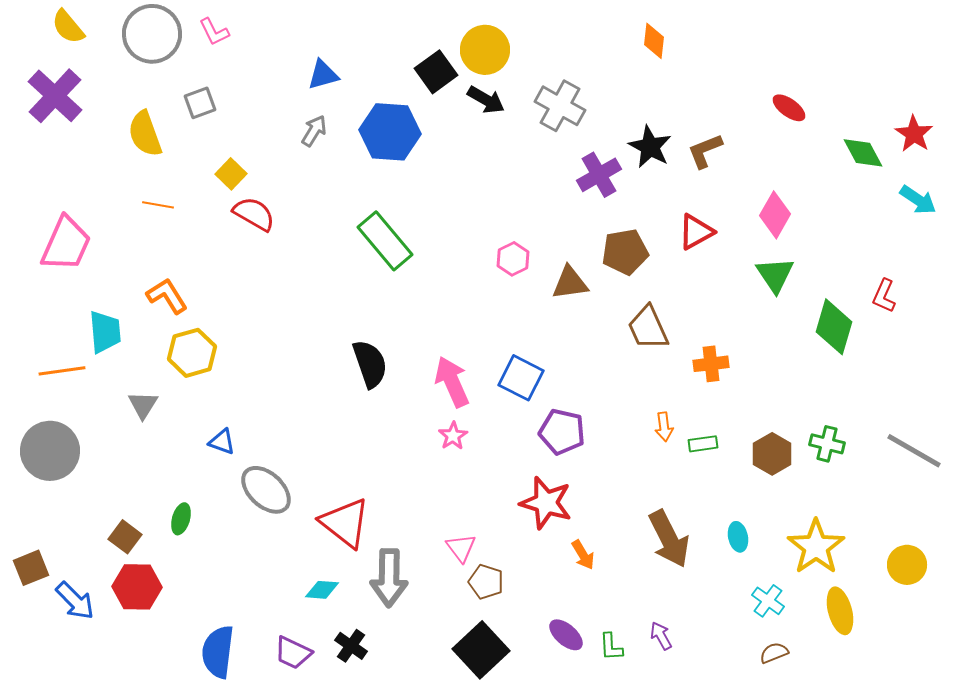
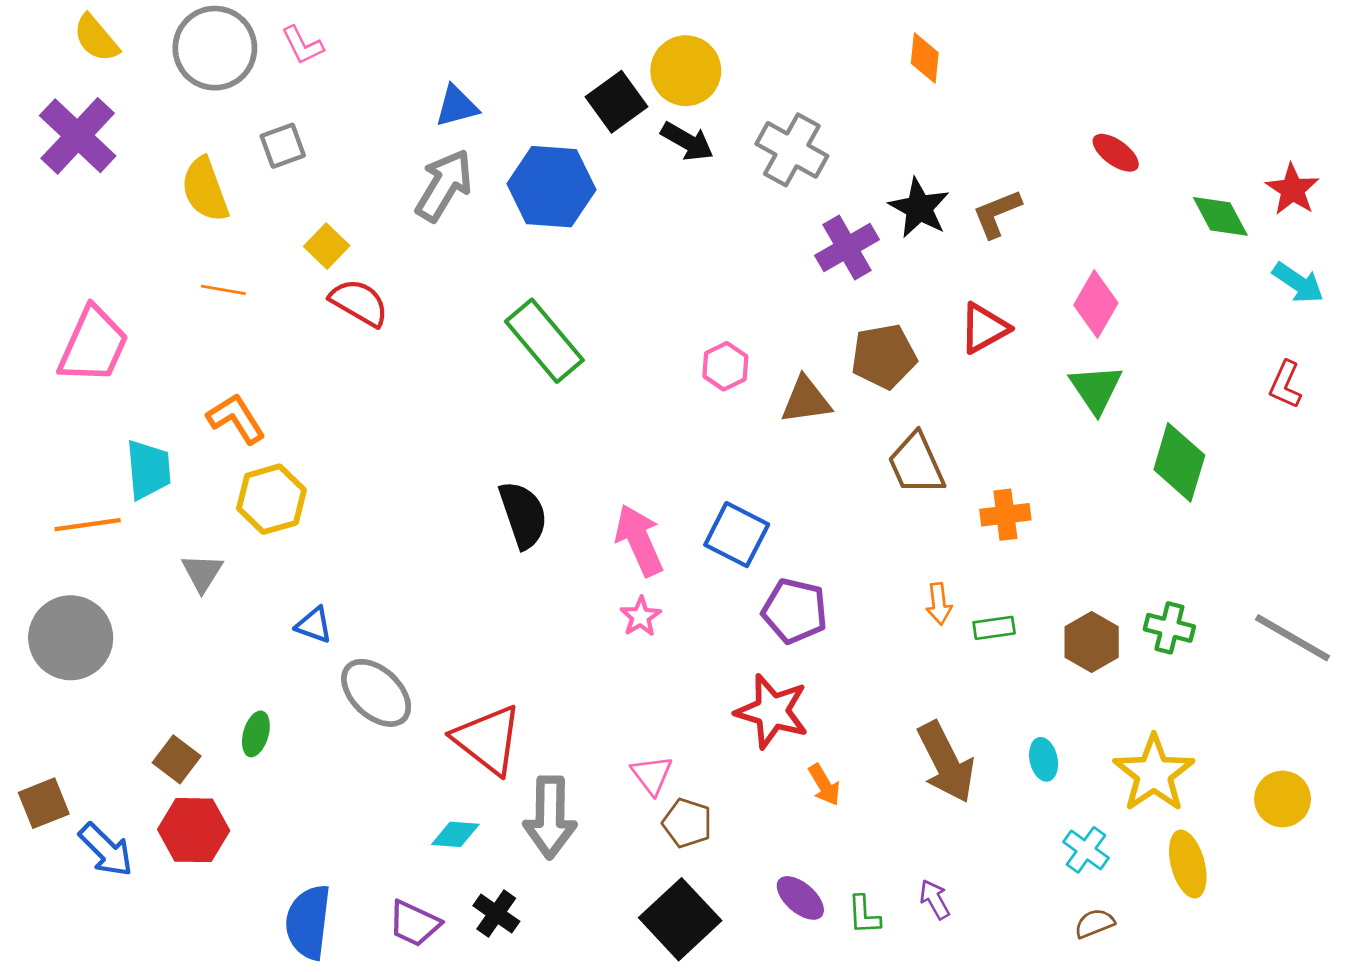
gray arrow: (314, 131) -> (444, 185), size x1.6
red L-shape: (884, 296) -> (1285, 385), moved

